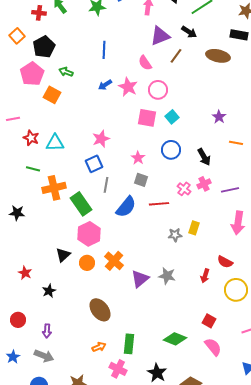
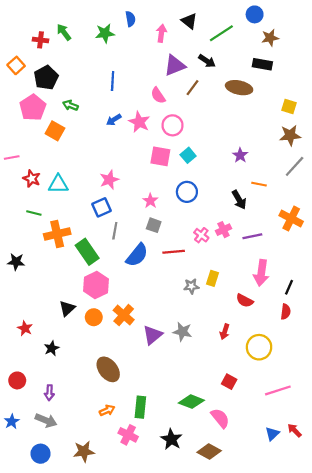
black arrow: (204, 157) -> (239, 200), moved
red semicircle: (225, 262) -> (245, 301), moved
pink semicircle: (213, 347) -> (220, 418), moved

